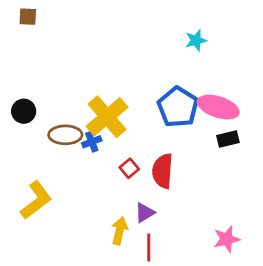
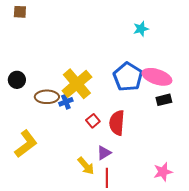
yellow arrow: (120, 231) -> (86, 166), turned 126

